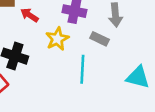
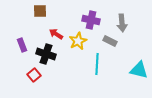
red arrow: (29, 15) -> (56, 34), moved

